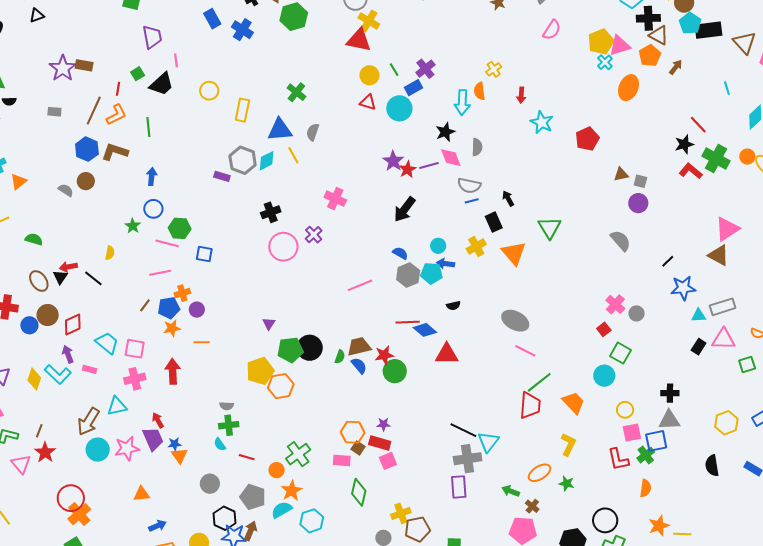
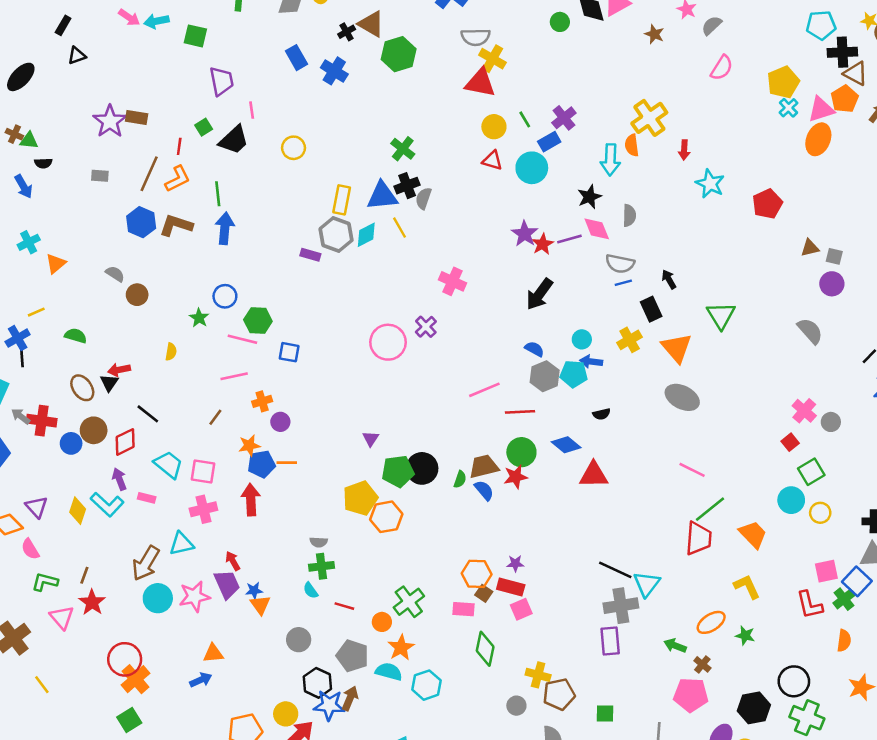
pink triangle: (620, 46) -> (821, 109), moved
yellow cross: (494, 69) -> (649, 118), size x1.8
yellow rectangle: (242, 110) -> (342, 200), moved
blue arrow: (152, 176) -> (225, 228), moved, size x1.4
brown circle: (86, 181) -> (137, 295), moved
black cross: (271, 212) -> (407, 186), moved
black line: (93, 278) -> (148, 414), moved
blue pentagon: (169, 308) -> (261, 464), moved
gray ellipse: (515, 321) -> (682, 397), moved
red line: (408, 322) -> (520, 412), moved
green square: (621, 353) -> (811, 472), turned 30
green circle: (395, 371) -> (521, 452), moved
yellow circle: (625, 410) -> (820, 513), moved
blue square: (656, 441) -> (857, 581), turned -35
yellow L-shape: (568, 444) -> (747, 587), turned -50
cyan semicircle: (282, 510) -> (389, 672), turned 45
yellow cross: (401, 513) -> (538, 675), turned 36
blue arrow: (158, 526) -> (201, 680), moved

